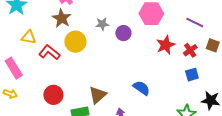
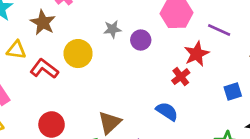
brown star: (62, 18) -> (43, 23), moved
purple line: (195, 23) -> (219, 30), moved
red cross: (190, 50) -> (181, 77), moved

